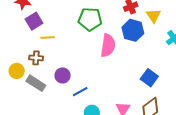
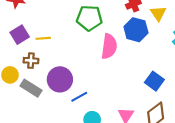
purple square: (34, 21) -> (20, 35), moved
purple circle: (63, 75) -> (60, 79), size x1.5

